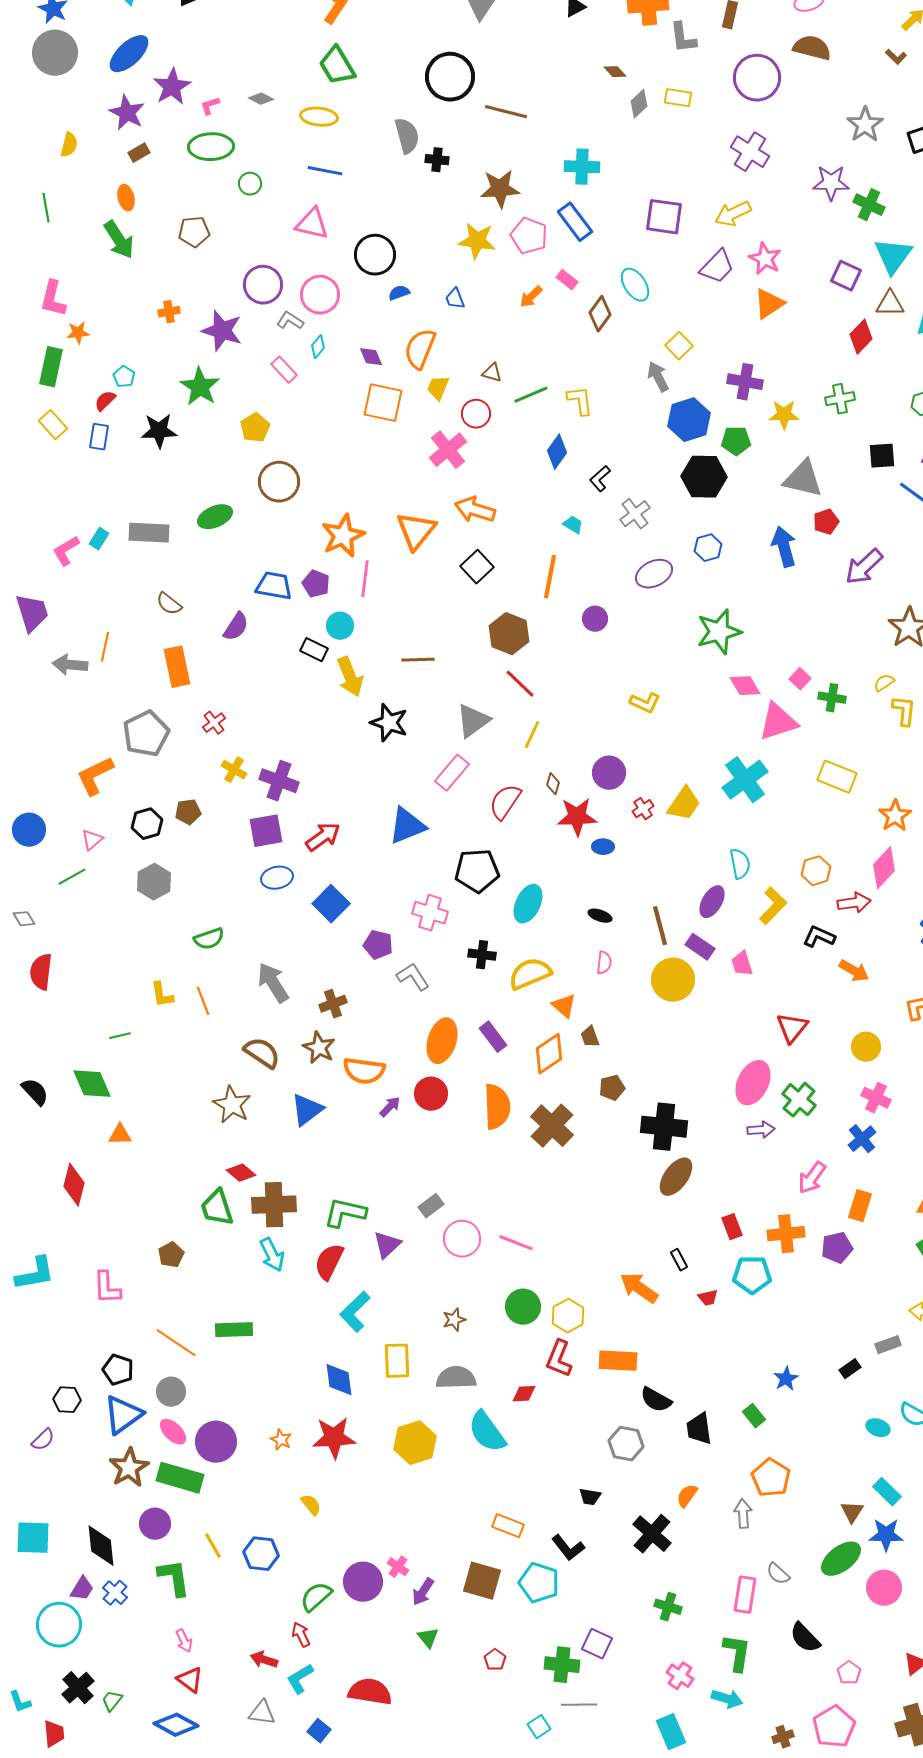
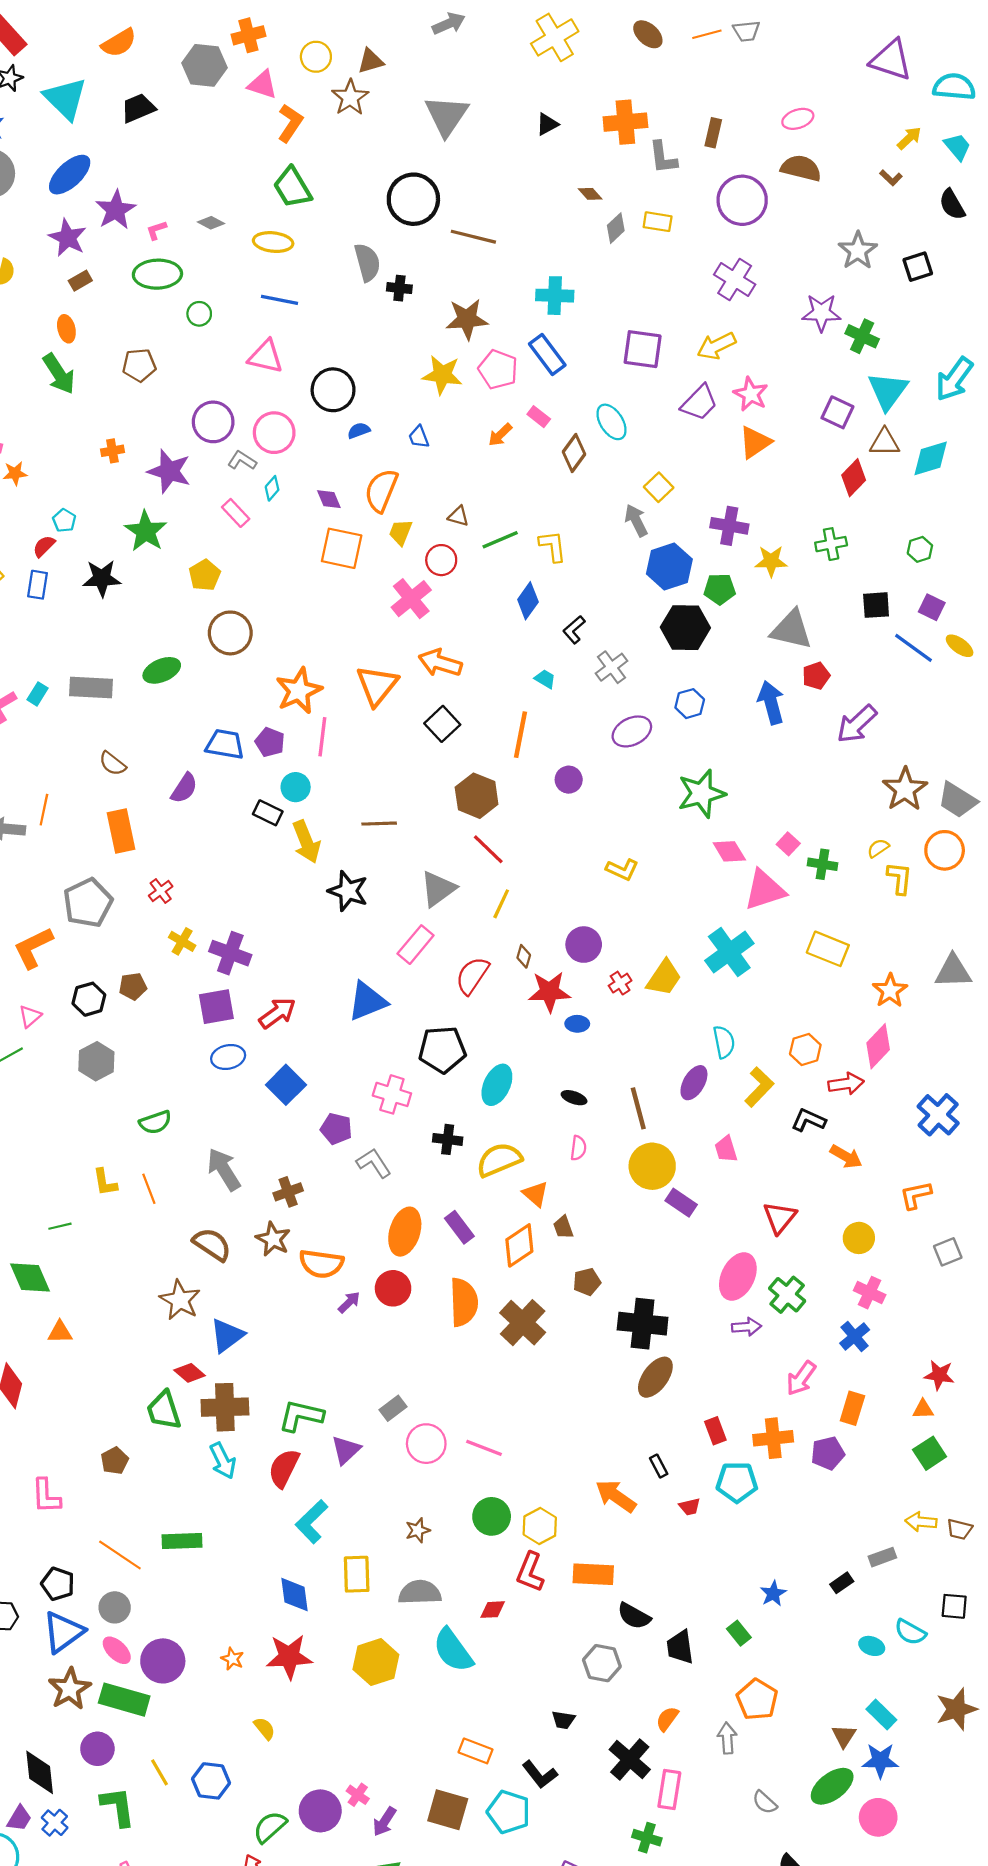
purple rectangle: (700, 947) -> (681, 1203), moved
blue triangle: (307, 1110) -> (227, 1335), moved
pink rectangle: (745, 1595) -> (669, 1789), moved

